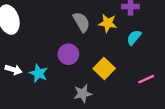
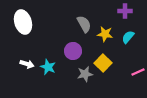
yellow star: (108, 23) -> (105, 34), moved
gray star: (83, 94) -> (85, 74), moved

